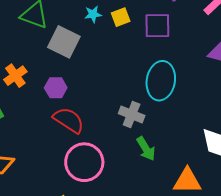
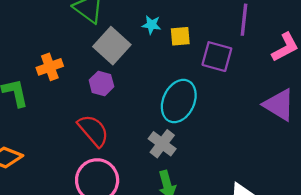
cyan ellipse: (161, 81) -> (179, 101), moved
purple hexagon: (56, 88) -> (101, 83), moved

